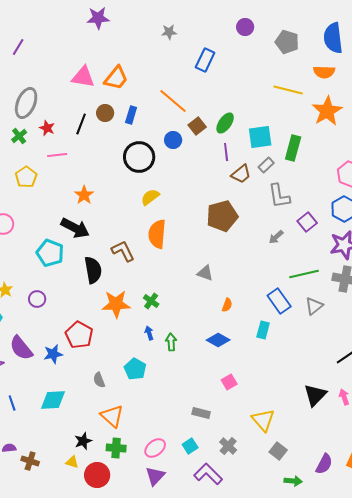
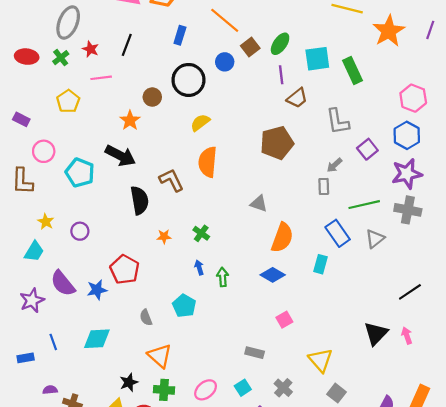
brown circle: (105, 113) -> (152, 97), moved
green rectangle: (293, 148) -> (352, 70), turned -40
gray rectangle: (266, 165) -> (324, 186), moved, turned -49
cyan pentagon: (50, 253) -> (80, 173), moved
orange star: (116, 304) -> (164, 237), size x0.5
orange semicircle: (227, 305) -> (282, 238), size x2.0

